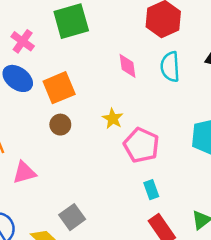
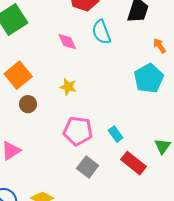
pink pentagon: (141, 145) -> (78, 131), moved
gray square: (72, 217) -> (88, 167), moved

